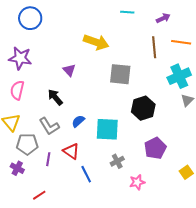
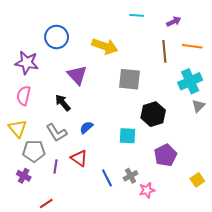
blue circle: (30, 18) -> (57, 37), moved
purple triangle: (69, 70) -> (77, 75), size x1.5
cyan square: (107, 129) -> (127, 136), moved, size x0.7
gray cross: (117, 161) -> (131, 176), moved
blue line: (86, 174) -> (107, 178), moved

